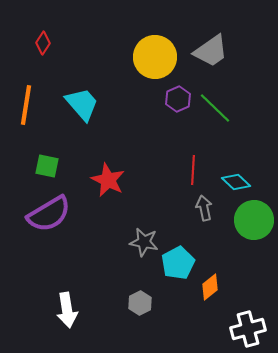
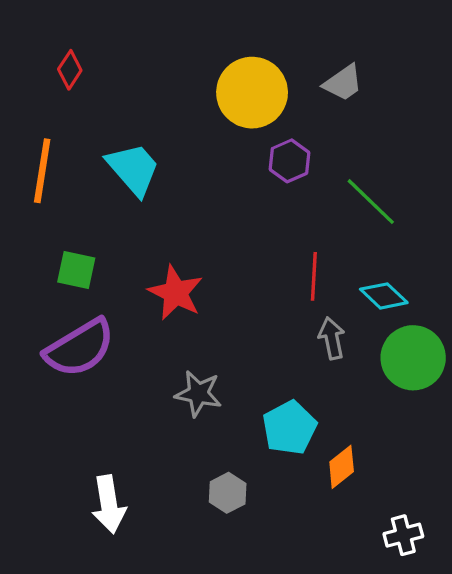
gray trapezoid: (211, 51) -> (343, 83), size x0.7
green line: (215, 108) -> (371, 202), moved
gray star: (144, 242) -> (198, 394), moved
white cross: (248, 329) -> (403, 535), size x0.7

